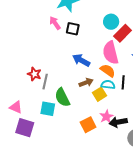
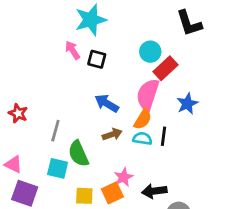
pink semicircle: (111, 53) -> (148, 95), turned 30
orange semicircle: (108, 71) -> (143, 119), turned 84
red star: (34, 74) -> (18, 113), moved
yellow square: (100, 94) -> (84, 196), moved, turned 32
pink star: (106, 117) -> (124, 177), moved

